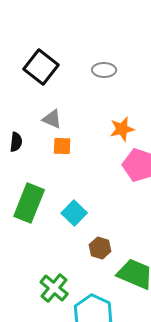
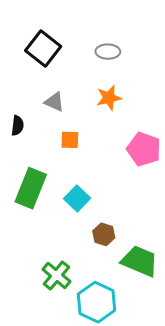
orange star: (122, 129) -> (109, 98), moved
orange square: (62, 146) -> (70, 140), moved

